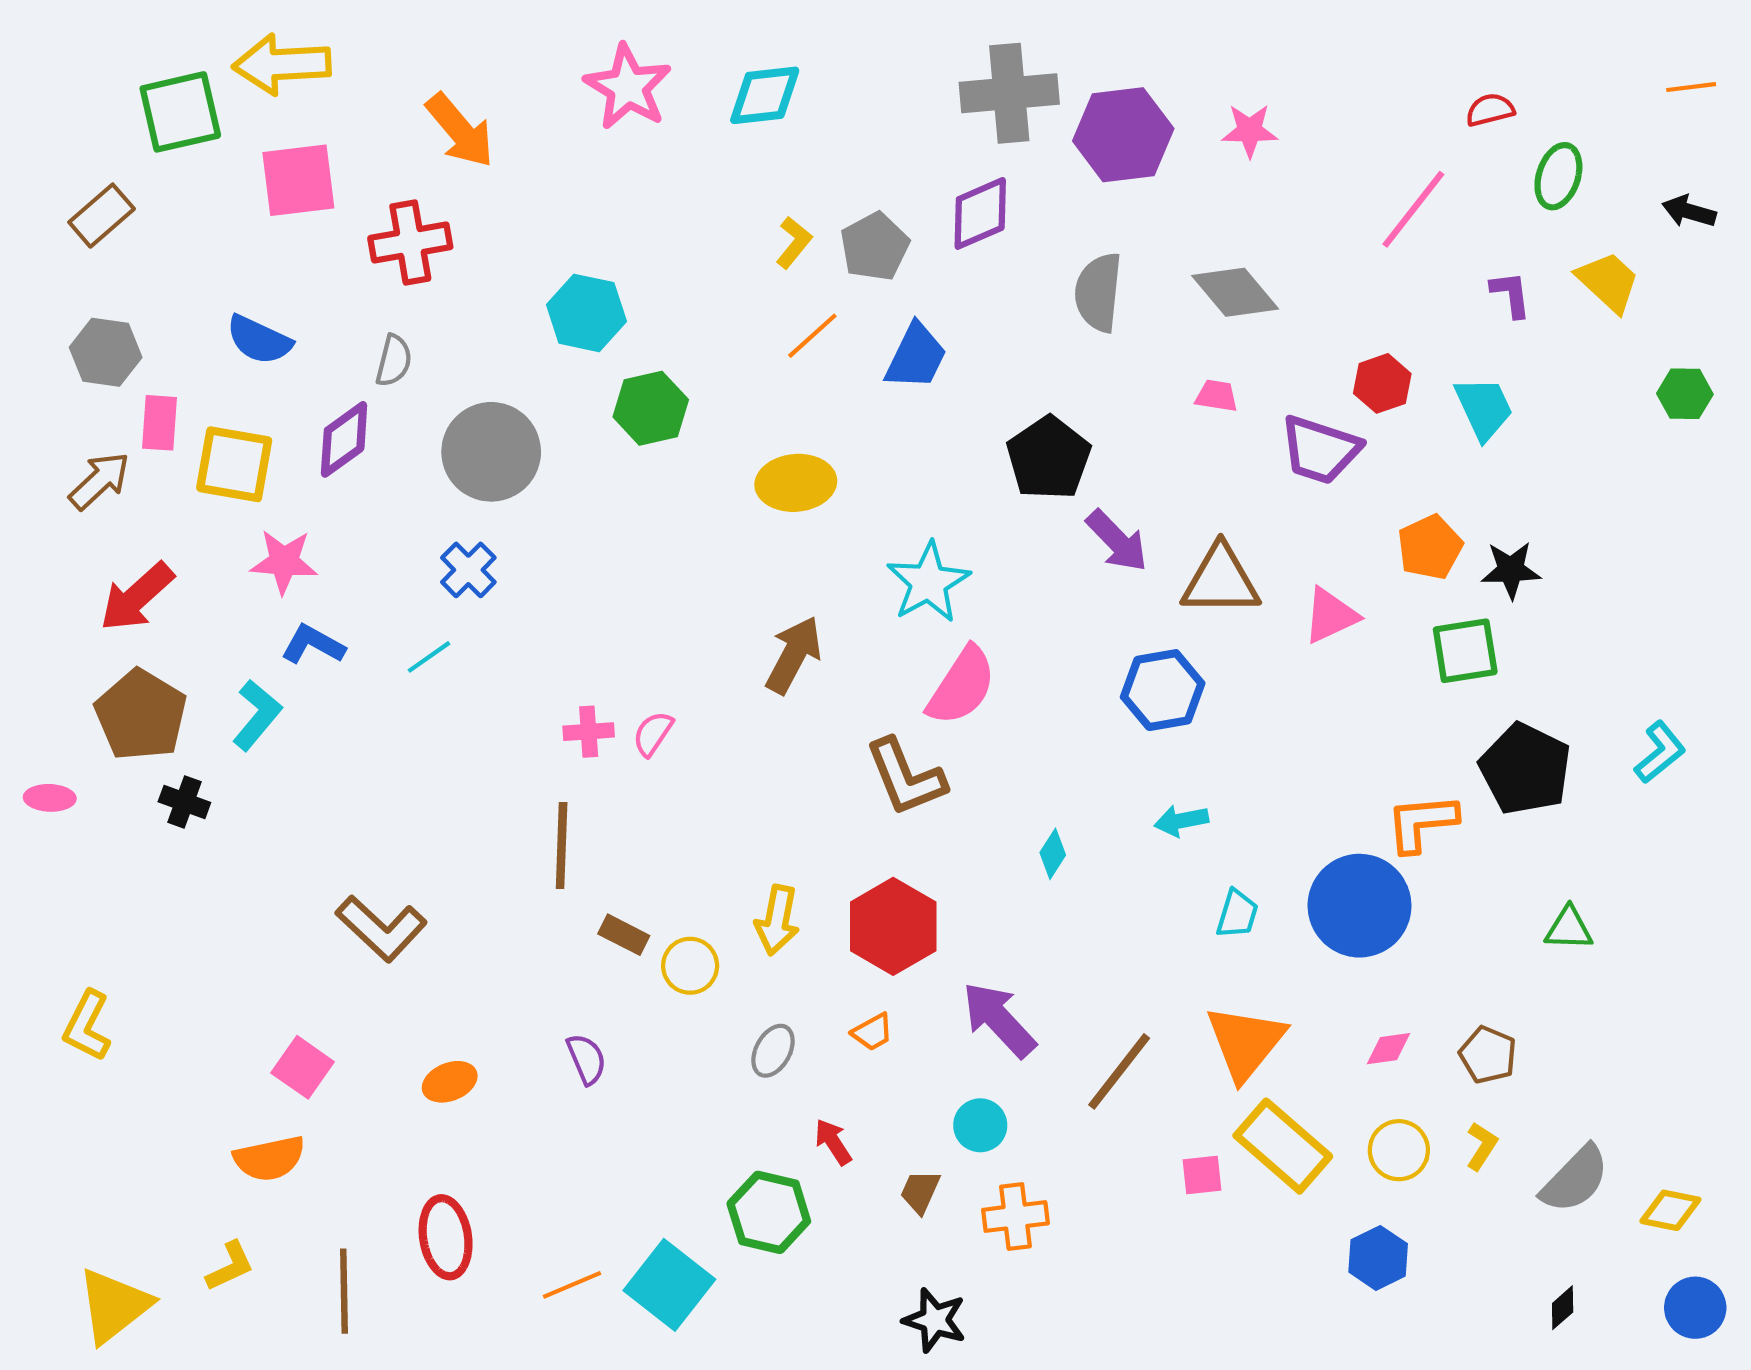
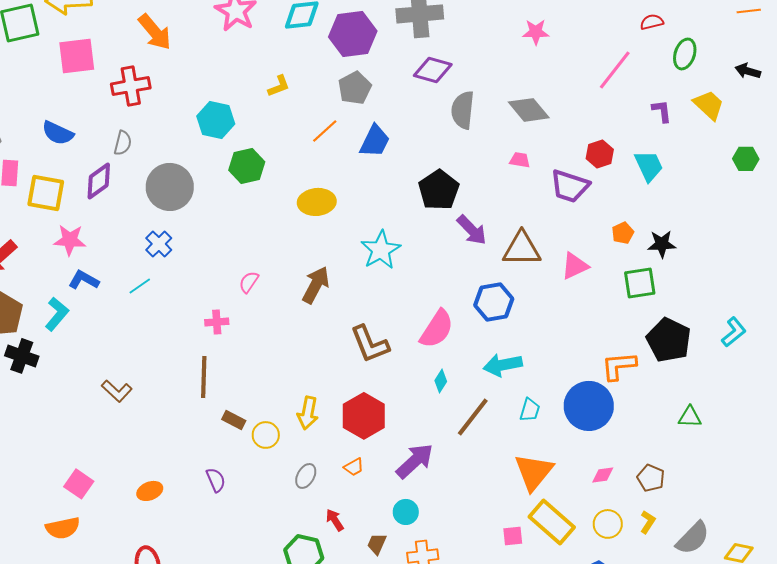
purple hexagon: (1123, 135) -> (353, 34), moved
purple diamond: (980, 213) -> (433, 70), moved, turned 39
yellow L-shape: (794, 242) -> (279, 86), moved, turned 30
orange pentagon: (1430, 547) -> (623, 233), size x0.7
pink semicircle: (962, 686) -> (437, 329), moved
pink semicircle: (653, 734) -> (249, 282), moved
black cross: (184, 802) -> (22, 356), size x1.4
cyan arrow: (1181, 821) -> (503, 365), size x1.5
brown L-shape: (381, 928) -> (117, 391), moved, size x0.7
purple arrow: (999, 1020) -> (415, 461), turned 90
brown line: (1119, 1071) -> (473, 417), moved

